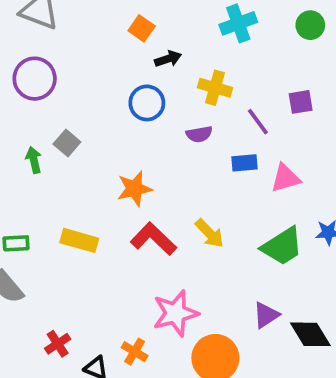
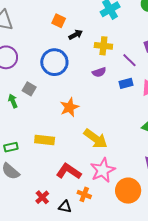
blue circle: (147, 103) -> (54, 62), moved, size x1.4
yellow arrow: (210, 233) -> (96, 139), moved, size x1.4
red L-shape: (153, 239) -> (69, 171), moved

